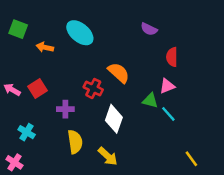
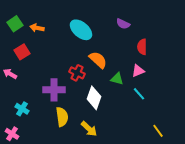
green square: (18, 29) -> (15, 24), turned 35
cyan ellipse: (80, 33) -> (81, 30), moved
orange arrow: (45, 47) -> (37, 28), moved
red square: (37, 88) -> (22, 52), moved
green triangle: (150, 101) -> (117, 79), moved
purple cross: (65, 109) -> (54, 90), size x1.5

